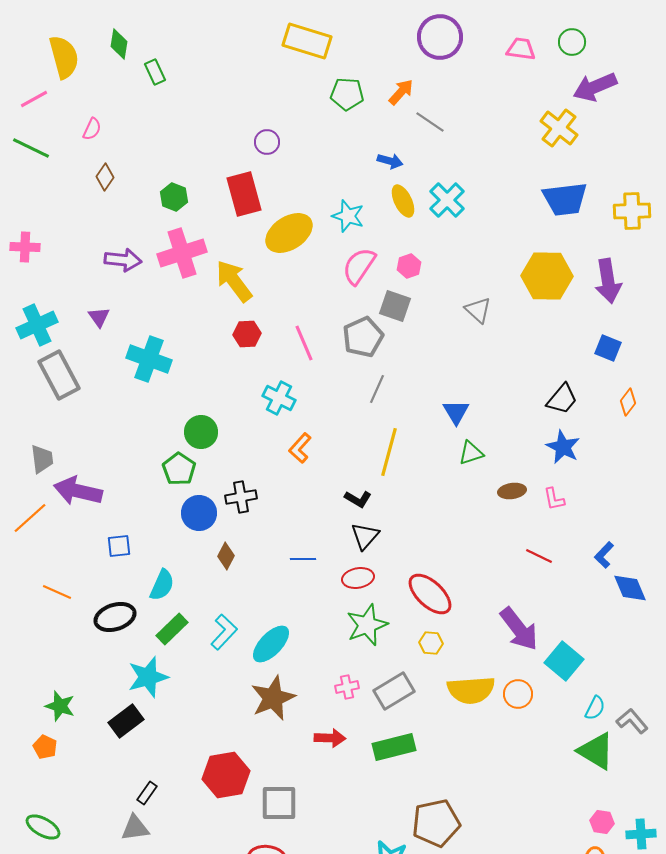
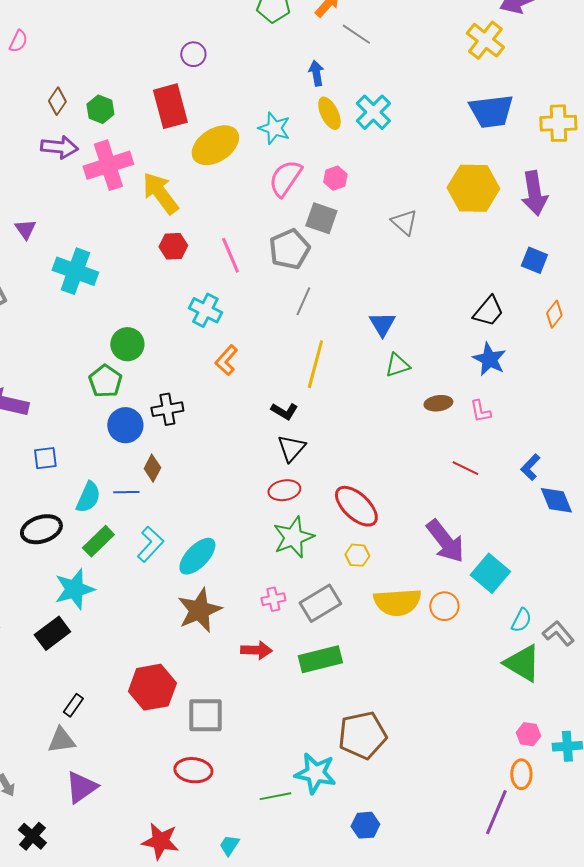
blue arrow: (390, 161) -> (316, 73), turned -115
brown diamond: (105, 177) -> (57, 101), moved
purple arrow: (123, 260) -> (59, 147), moved
blue line: (303, 559) -> (126, 492), moved

